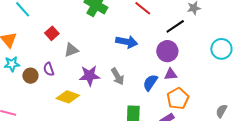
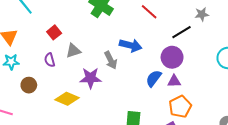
purple semicircle: (49, 69) -> (50, 60), moved
brown circle: (30, 76) -> (29, 85), moved
gray arrow: (117, 76) -> (111, 60), moved
blue semicircle: (150, 83) -> (154, 78), moved

